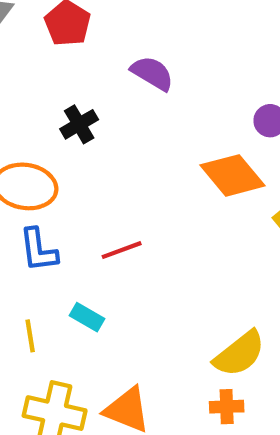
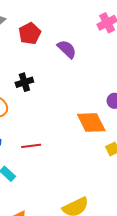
purple semicircle: (152, 73) -> (67, 49), moved

